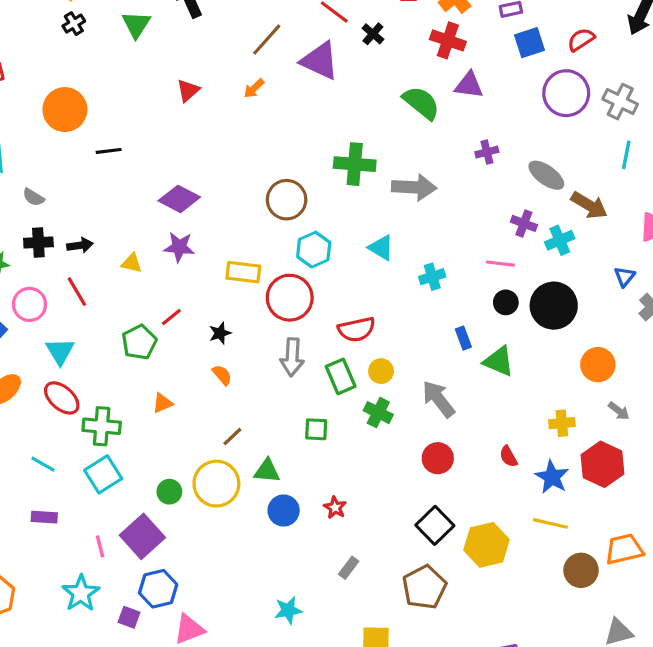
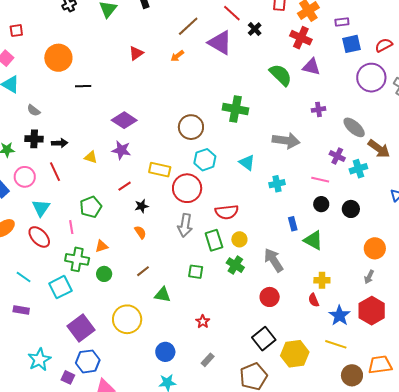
gray arrow: (414, 187) -> (286, 141), moved
black circle: (554, 306) -> (351, 209), size x0.6
red line: (171, 317) -> (125, 186), moved
gray arrow: (619, 411) -> (369, 277), moved, turned 72
yellow cross: (562, 423) -> (322, 280), moved
green cross: (102, 426) -> (77, 259), moved
yellow circle: (216, 484) -> (127, 319), moved
green circle: (169, 492) -> (104, 274), moved
blue circle: (284, 510) -> (165, 352), moved
pink line: (100, 546) -> (71, 227), moved

